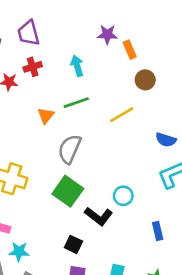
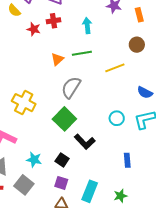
orange rectangle: (130, 50) -> (139, 15), moved
cyan circle: (123, 196) -> (117, 118), moved
cyan star: (19, 252) -> (34, 160), moved

